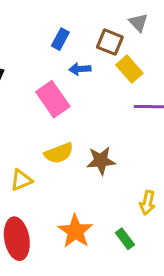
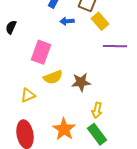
pink rectangle: (53, 99) -> (41, 52), moved, turned 55
yellow arrow: (147, 203) -> (97, 110), moved
green rectangle: (125, 239) -> (97, 134), size x1.5

